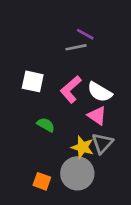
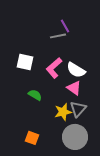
purple line: (85, 34) -> (65, 26), turned 32
yellow star: (83, 147) -> (63, 112), turned -30
gray circle: (77, 173) -> (75, 137), moved

